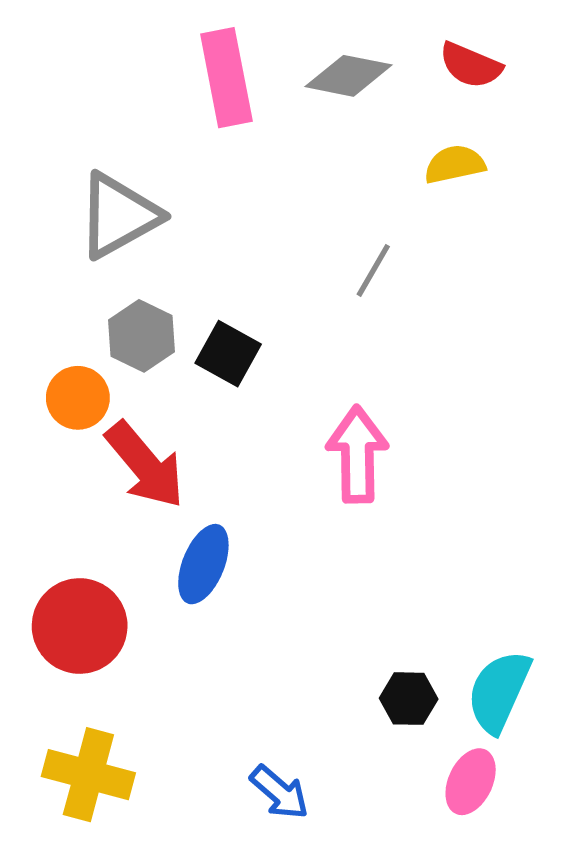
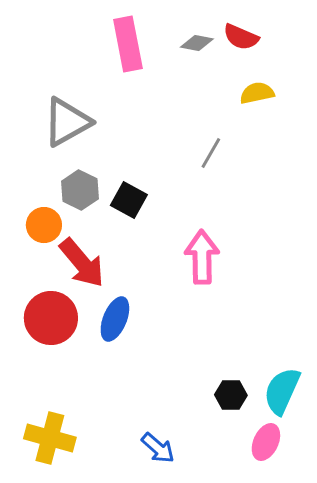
red semicircle: (471, 65) -> (241, 37), moved
gray diamond: (349, 76) -> (197, 43), size x0.7
red circle: (80, 626) -> (51, 318), moved

